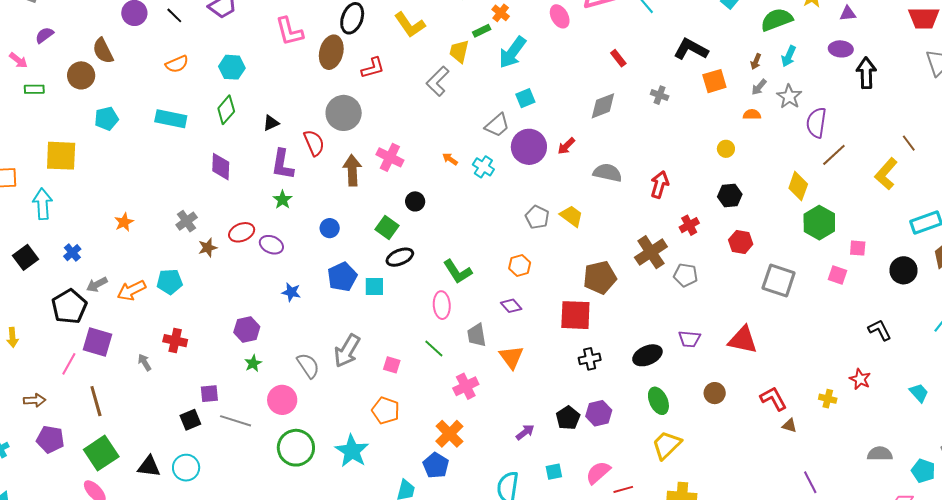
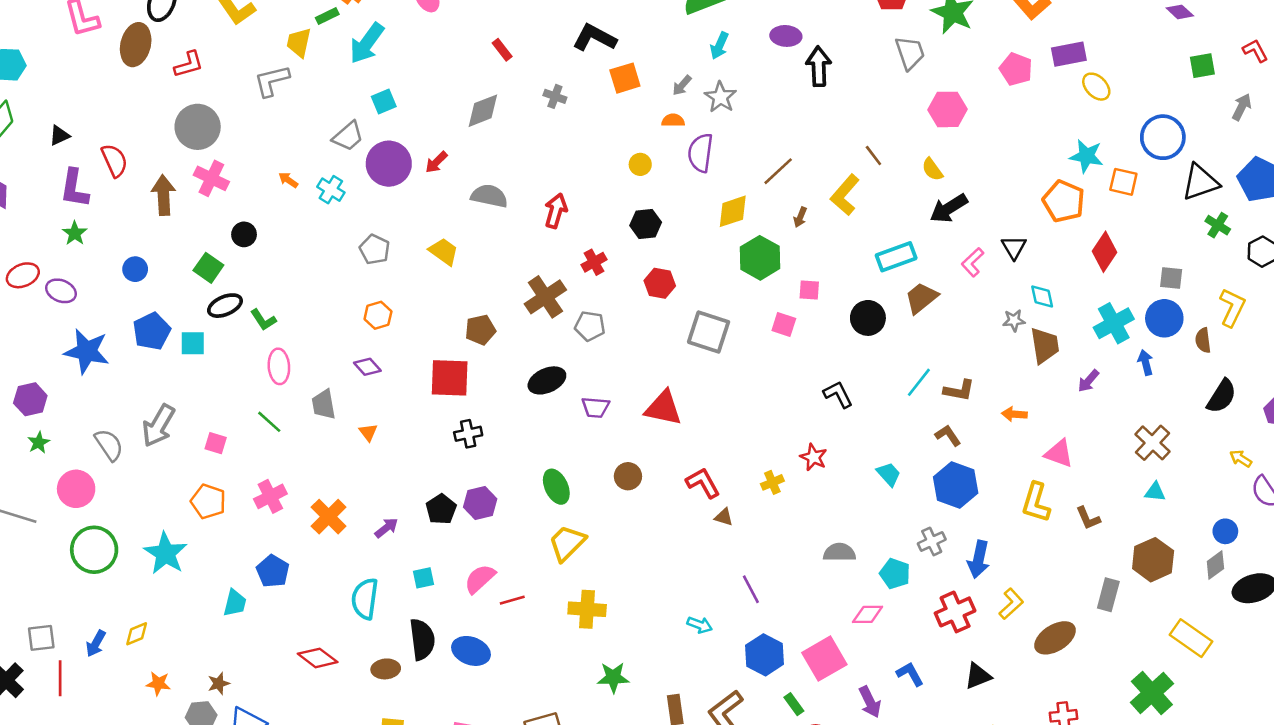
brown arrow: (756, 62) -> (800, 217), moved
gray L-shape: (438, 81) -> (272, 81), turned 32
gray circle: (344, 113) -> (198, 127), moved
purple semicircle: (816, 123) -> (700, 153), moved
yellow diamond: (798, 186) -> (733, 211), turned 52
gray pentagon: (537, 217) -> (375, 249), moved
green L-shape: (458, 272) -> (263, 320), moved, size x0.7
brown pentagon: (600, 278) -> (480, 330), size x0.7
blue star: (291, 292) -> (87, 351), size x1.8
black ellipse: (647, 355) -> (547, 380), moved
orange triangle: (511, 357) -> (368, 432), size x0.6
pink cross: (466, 386) -> (270, 496), moved
yellow cross: (828, 399) -> (772, 482), turned -36
orange cross: (449, 434) -> (329, 517), moved

